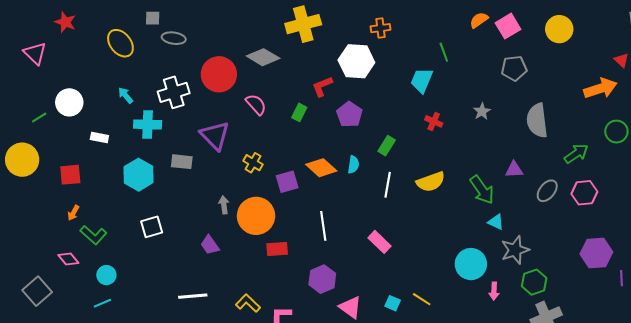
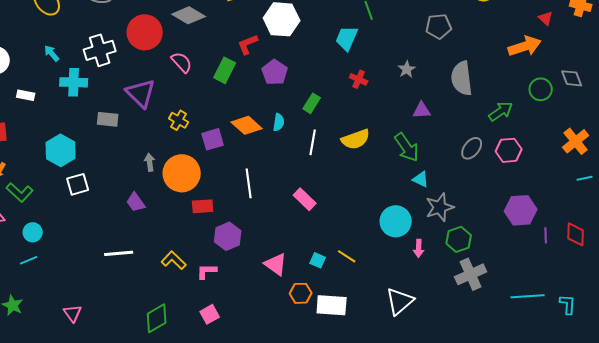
green rectangle: (299, 112) -> (225, 70), size x1.4
purple triangle: (514, 170) -> (422, 110), moved
cyan hexagon: (139, 175) -> (61, 150), moved
purple hexagon: (322, 279) -> (228, 236), moved

